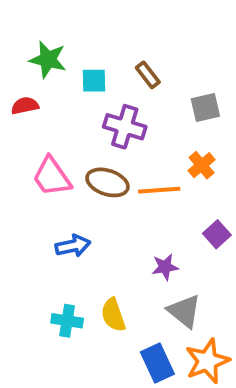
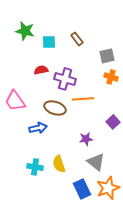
red semicircle: (25, 106) -> (41, 70), moved
purple cross: (125, 127) -> (65, 79), moved
orange cross: (202, 165) -> (111, 77), moved, turned -32
pink trapezoid: (52, 177) -> (15, 101), moved
brown ellipse: (107, 182) -> (55, 108), moved

